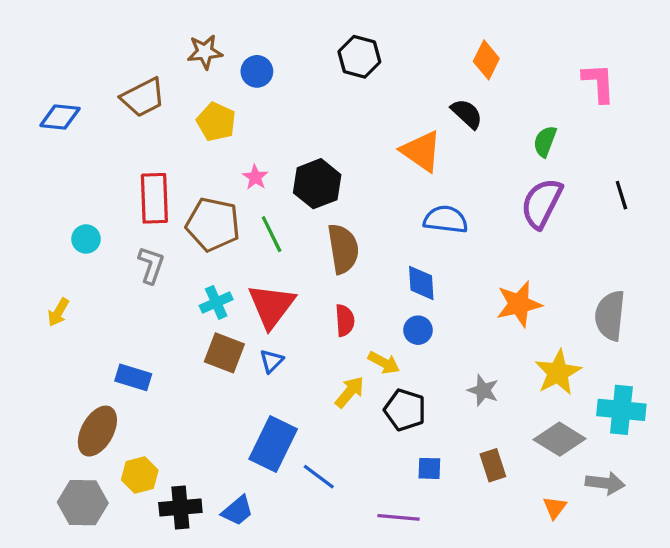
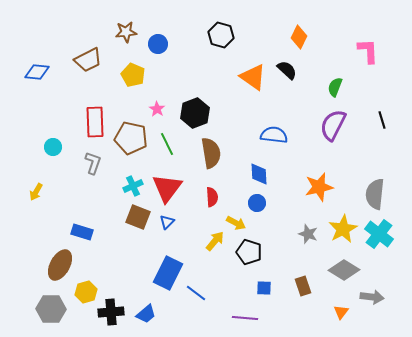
orange triangle: (421, 151) -> (253, 77), moved
gray star: (483, 390) -> (308, 234), moved
cyan cross: (621, 410) -> (379, 234), moved, turned 32

